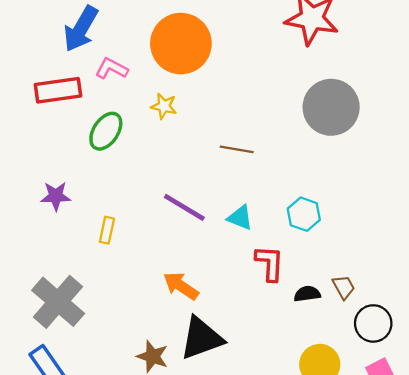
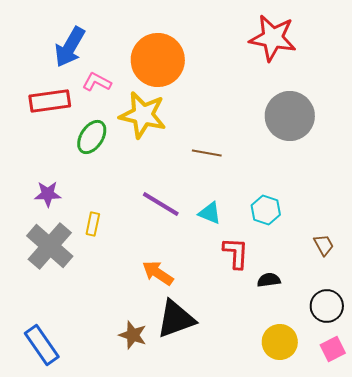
yellow star: (164, 106) -> (143, 115), size x2.0
brown trapezoid: (344, 287) -> (324, 245), moved
gray cross: (58, 302) -> (50, 246), moved

